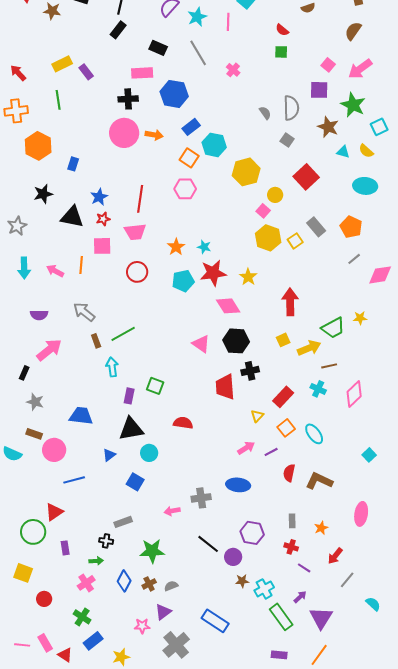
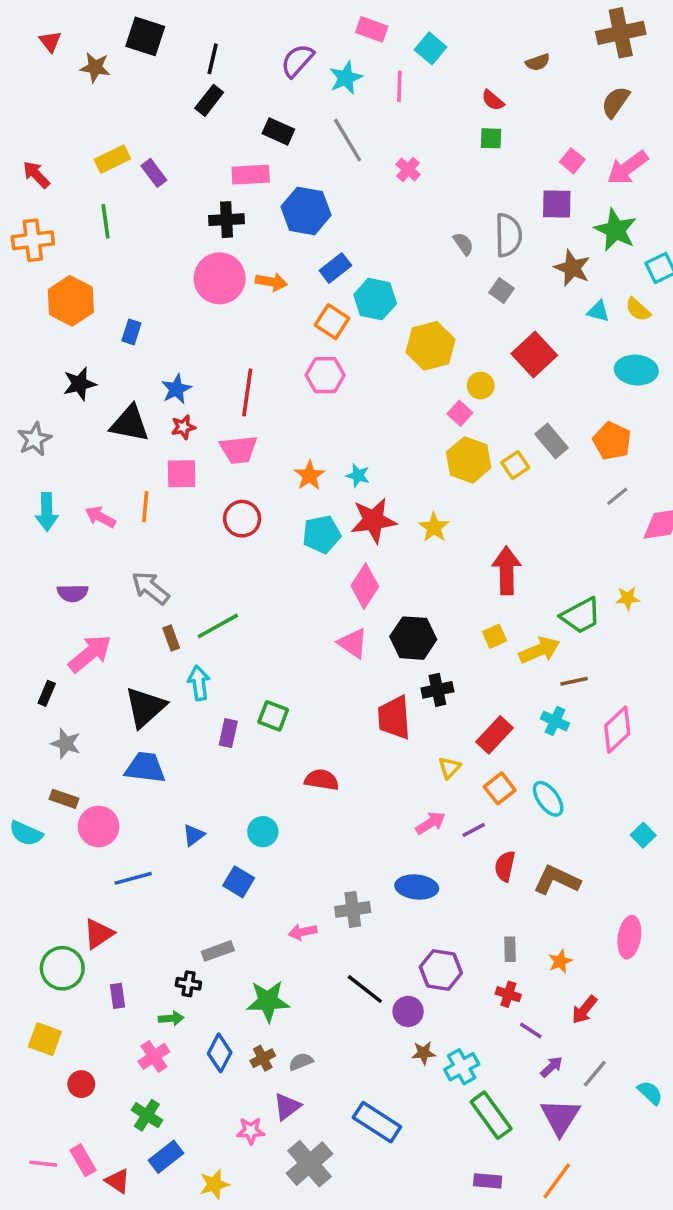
pink diamond: (228, 306) -> (365, 586), moved, turned 65
black triangle: (131, 429) -> (145, 707), moved, turned -32
gray line: (347, 580) -> (595, 1074), moved
purple arrow: (300, 597) -> (552, 1067), moved

